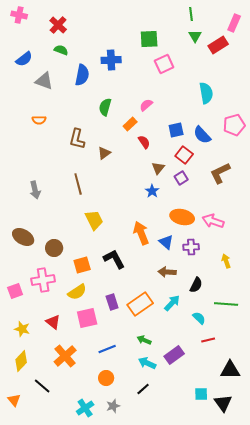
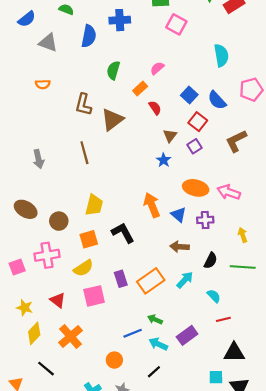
pink square: (164, 64) -> (176, 24), turned -36
blue square: (176, 130) -> (189, 95), turned -35
brown triangle: (104, 153) -> (112, 120), size x1.6
yellow trapezoid: (94, 220) -> (94, 205), moved, turned 40
green line: (226, 304) -> (243, 267), moved
blue line: (107, 349) -> (133, 333), moved
yellow diamond: (21, 361) -> (34, 333), moved
black triangle: (230, 370) -> (234, 353), moved

